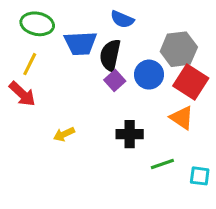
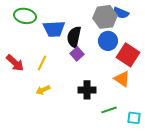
blue semicircle: (122, 19) -> (121, 13), moved
gray hexagon: (179, 49) -> (105, 17), moved
yellow line: (30, 64) -> (42, 63), moved
blue circle: (149, 75) -> (108, 41), moved

